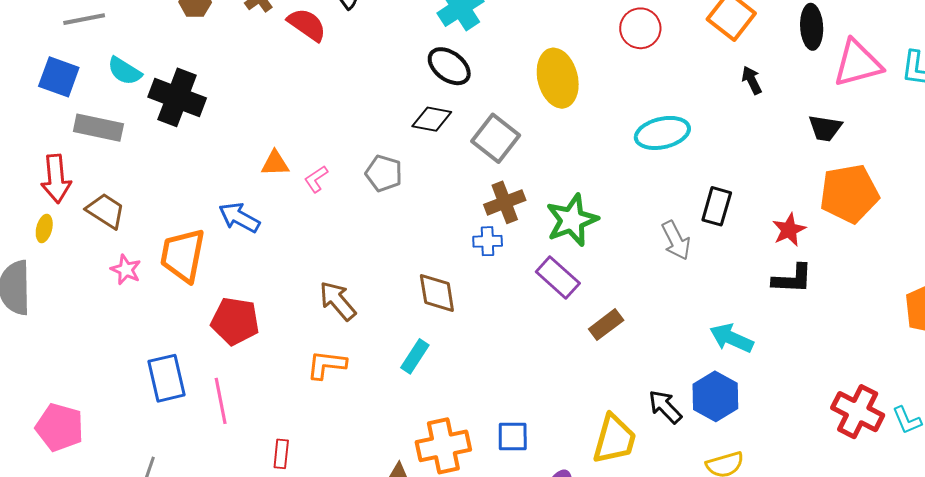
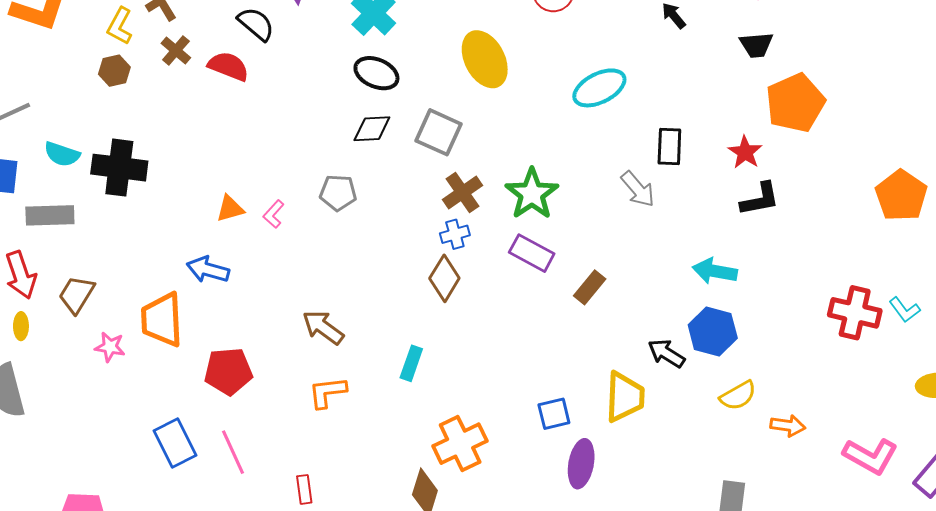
brown trapezoid: (106, 211) -> (77, 294), turned -78
brown diamond: (437, 293) -> (444, 278), moved, turned 54
blue square: (513, 436) -> (554, 414), moved

